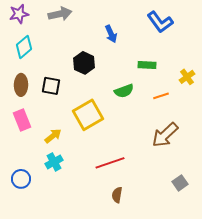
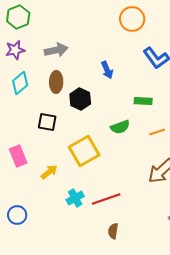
brown ellipse: (21, 85) -> (56, 82), moved
cyan cross: (54, 162) -> (75, 198), moved

